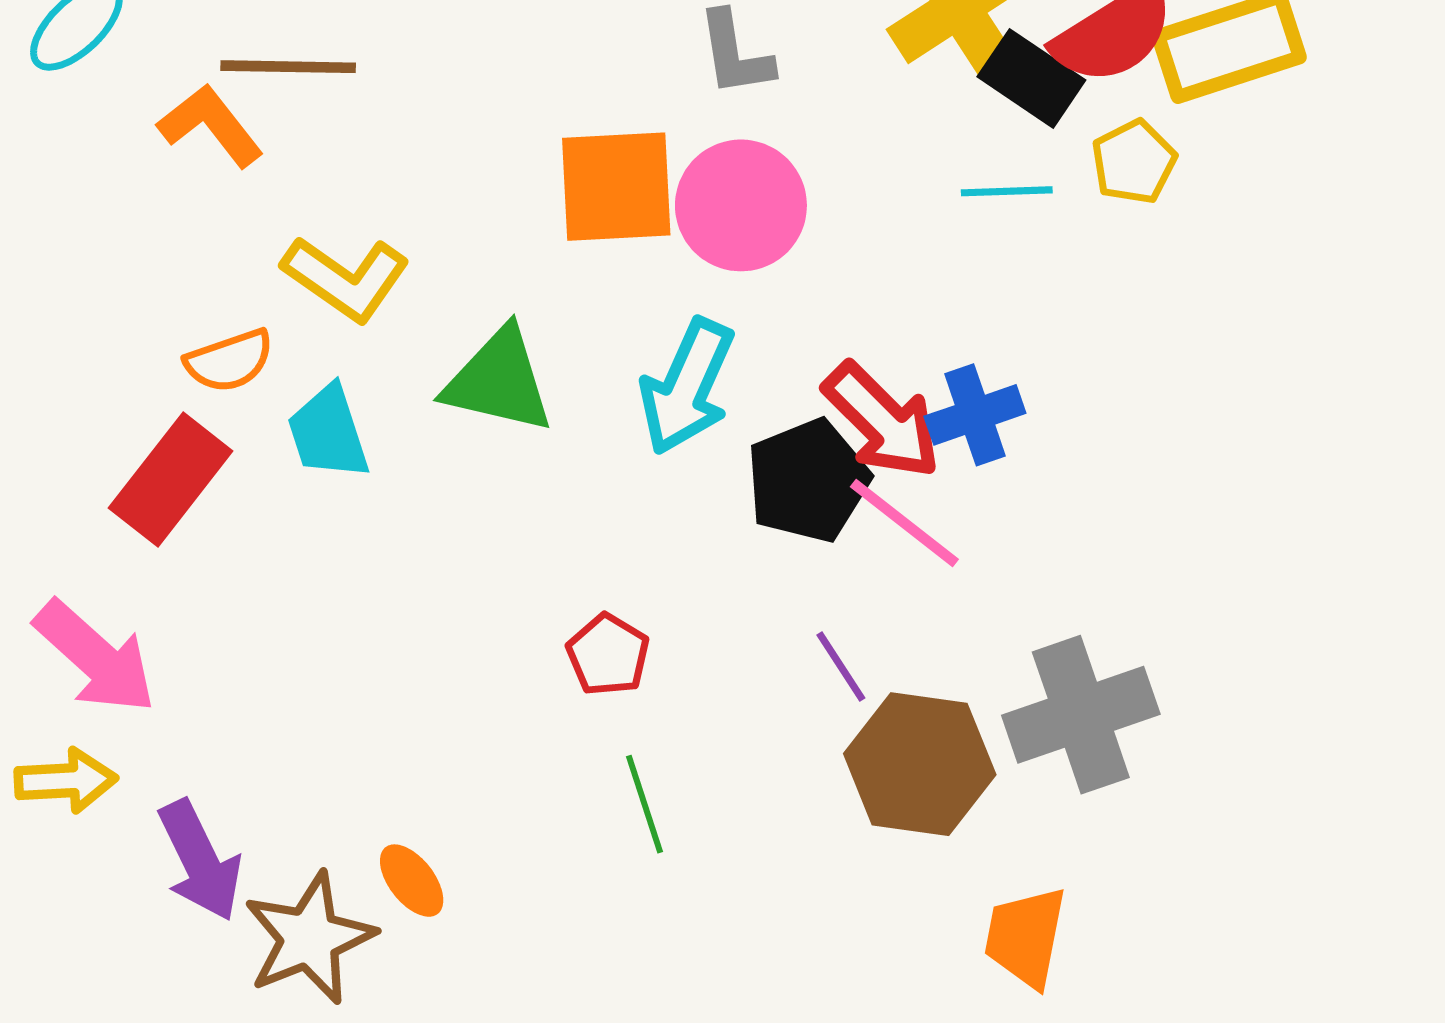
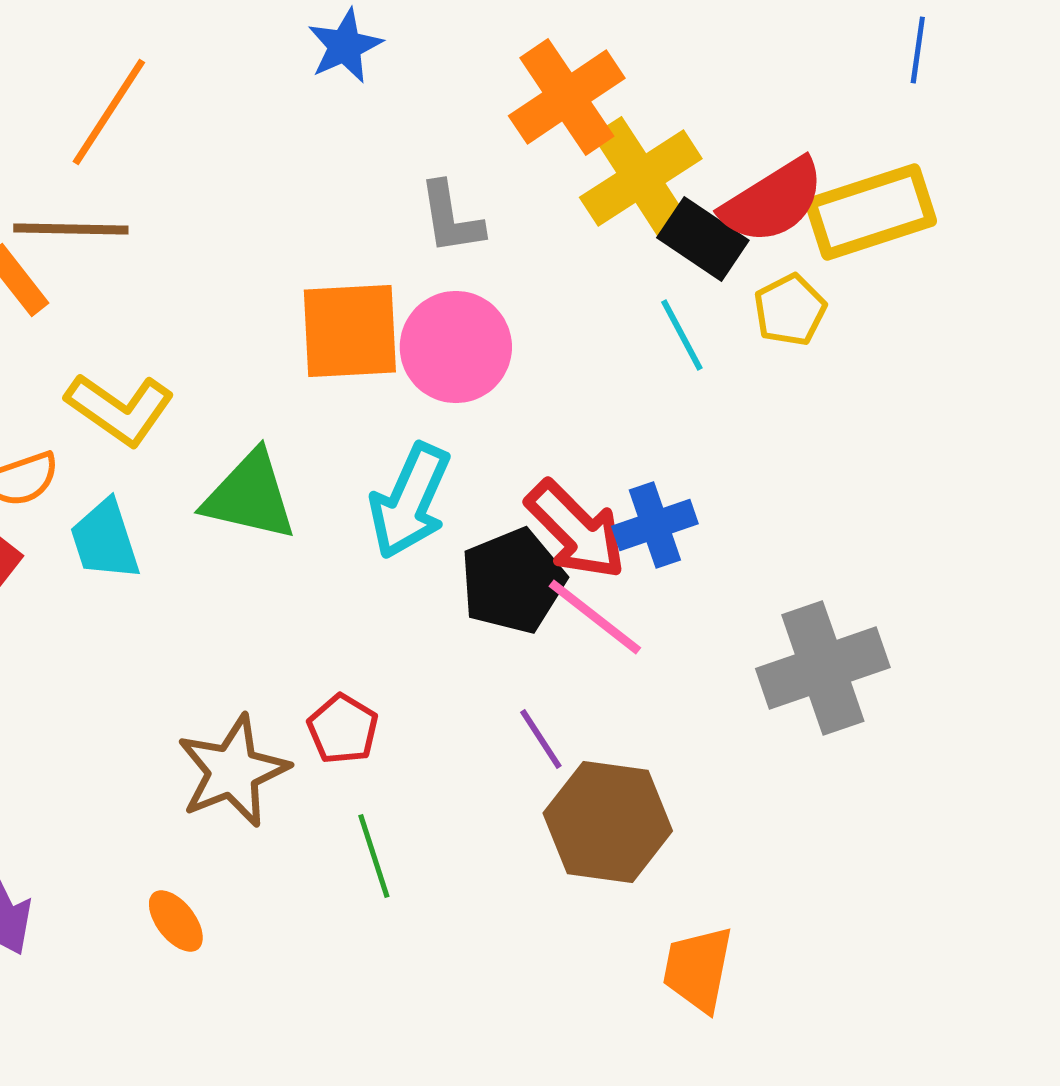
cyan line: (1007, 191) -> (682, 335), turned 64
gray cross: (1081, 715) -> (823, 668), moved
brown star: (309, 938) -> (233, 771), moved

